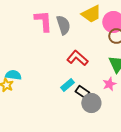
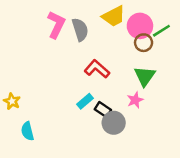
pink L-shape: (43, 21) -> (56, 25), turned 30
cyan semicircle: (13, 75) -> (28, 131), moved, turned -112

